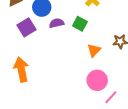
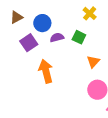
orange arrow: (21, 70) -> (46, 71), moved

